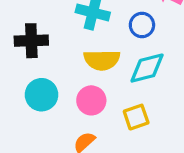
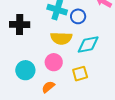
blue circle: (142, 25) -> (78, 16), moved
cyan circle: (42, 95) -> (25, 70), moved

